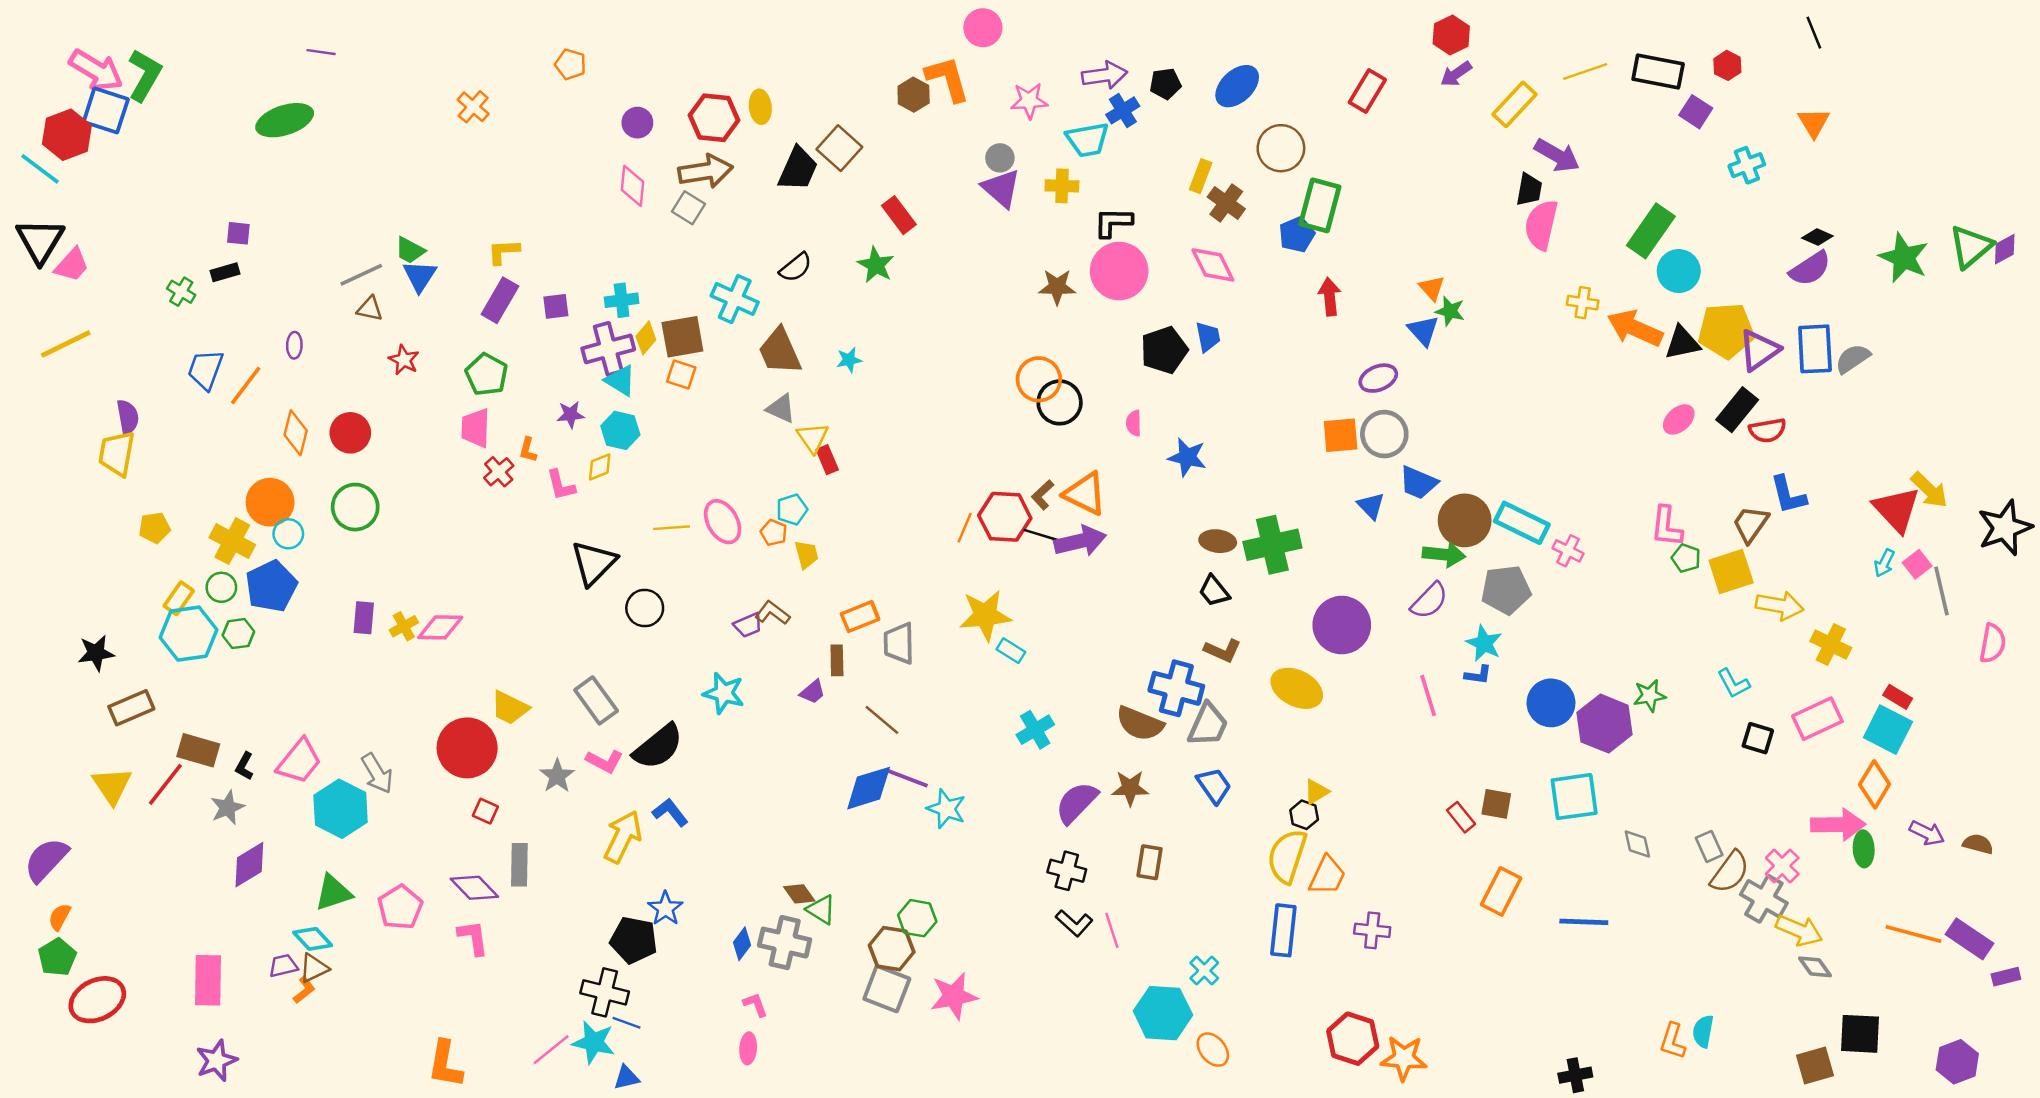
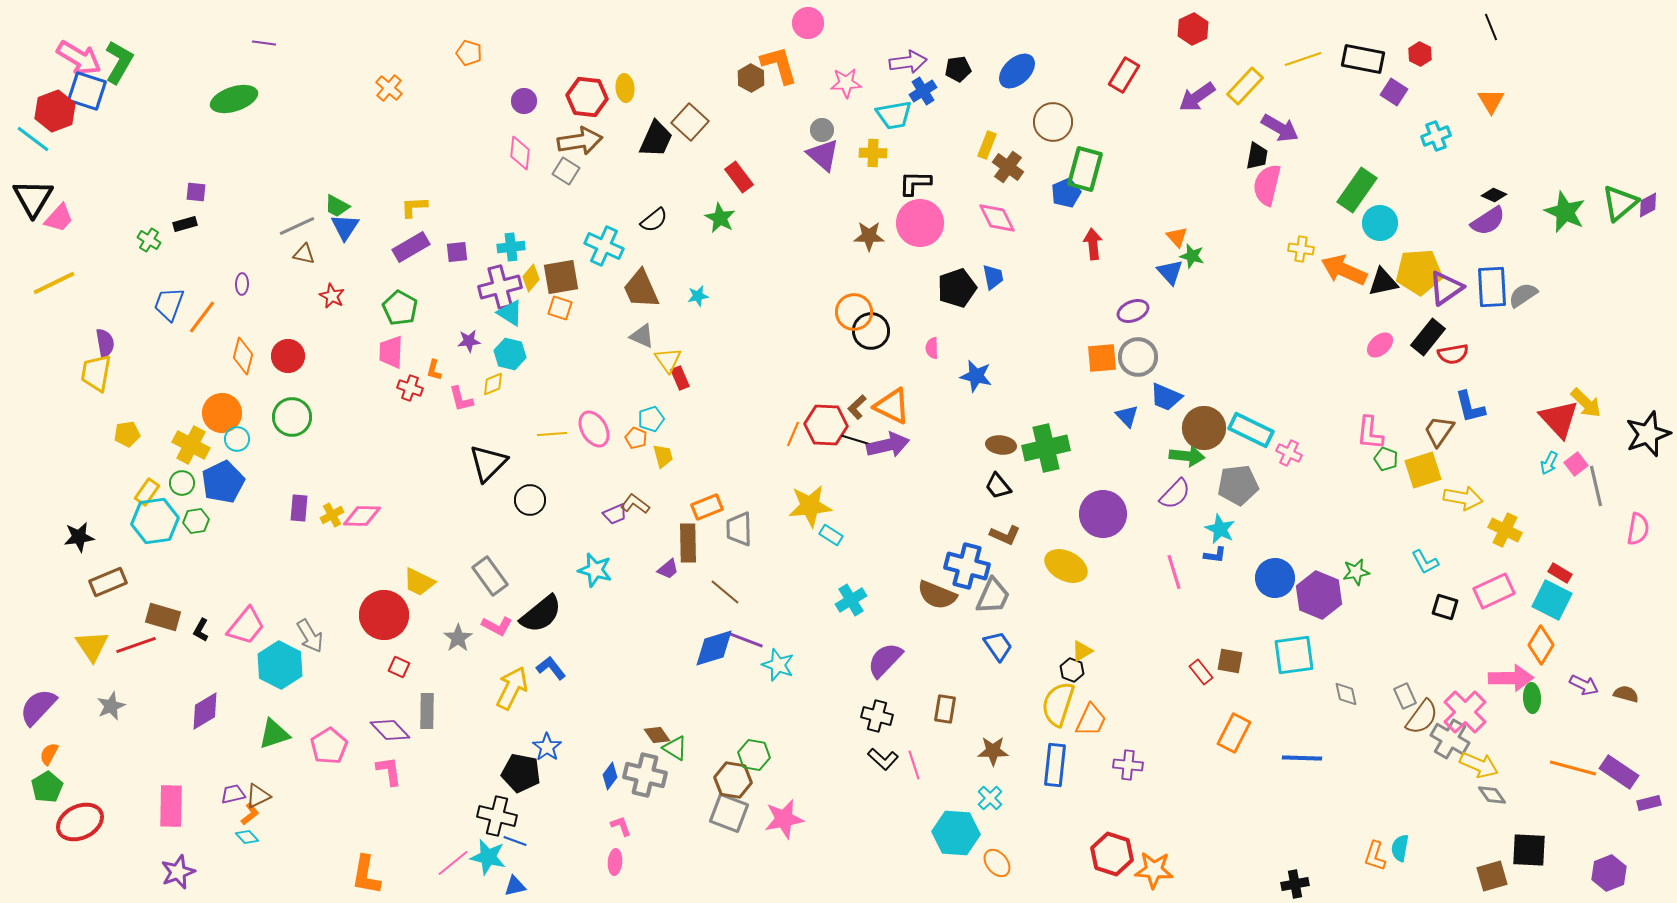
purple arrow: (1456, 74) -> (1197, 97), moved, size x1.4
purple rectangle: (500, 300) -> (411, 247), turned 30
red cross: (499, 472) -> (410, 388), turned -30
brown rectangle: (837, 660) -> (688, 543), size x1.5
red line: (165, 784) -> (136, 645), turned 33
brown star: (1130, 788) -> (993, 751), moved
gray star: (227, 808) -> (111, 706), moved
pink cross: (1782, 866) -> (1465, 712), size x1.5
cyan diamond: (313, 939) -> (247, 837), moved, size x0.7

